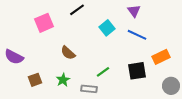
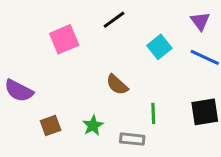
brown semicircle: (68, 53) -> (117, 85), moved
green line: (103, 72) -> (153, 113), turned -56

